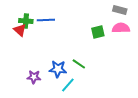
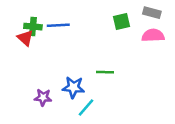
green square: (98, 32) -> (121, 22), moved
green line: (79, 64) -> (105, 72), moved, turned -32

